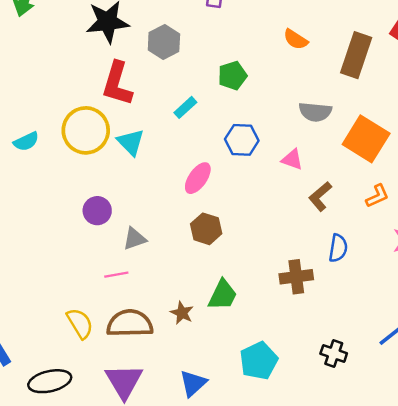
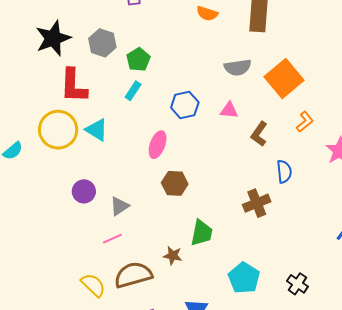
green pentagon: (232, 76) -> (138, 60), moved
orange square: (366, 139) -> (284, 78), turned 33
black cross: (334, 354) -> (297, 284), moved, turned 30

